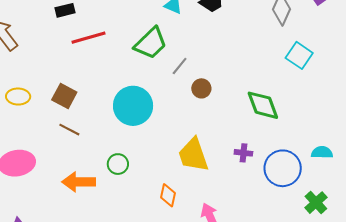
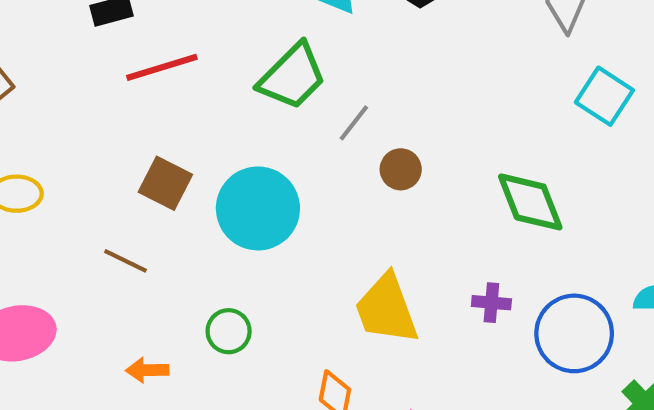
brown square: (64, 96) -> (165, 183), moved
orange arrow: (79, 182) -> (147, 370), size x0.6

